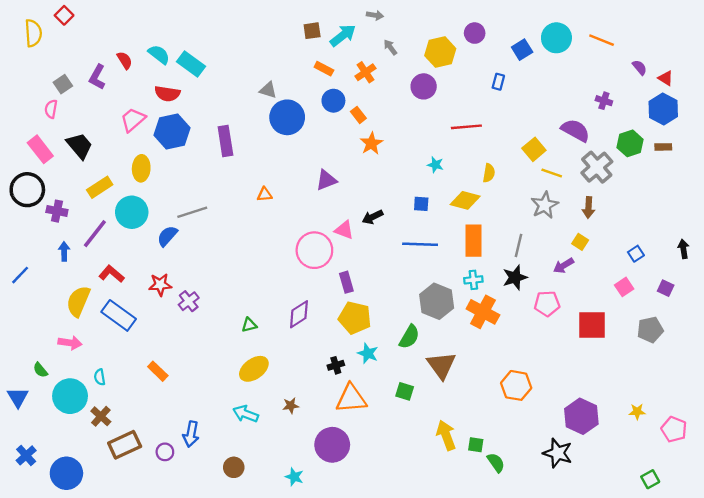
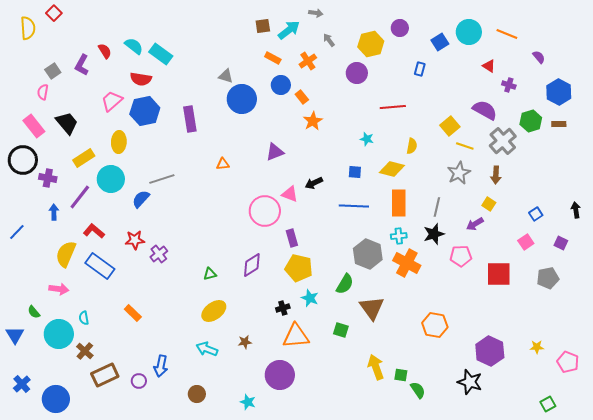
red triangle: (666, 78) -> (489, 66), moved

